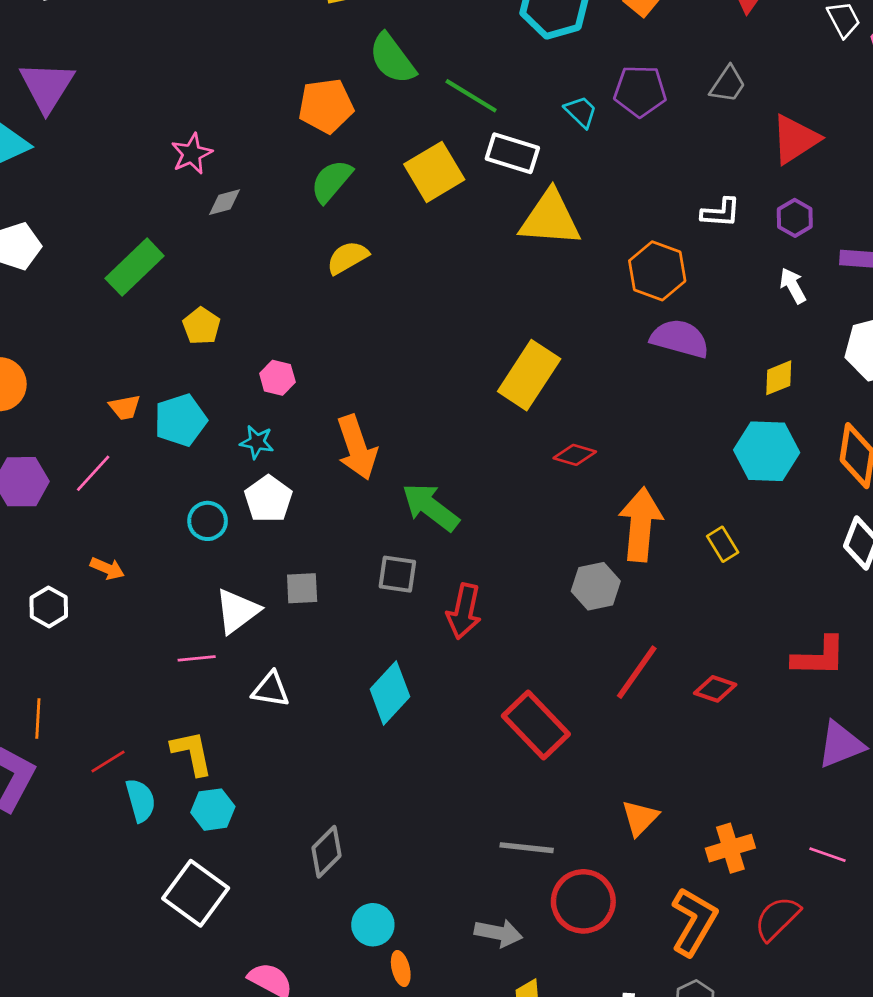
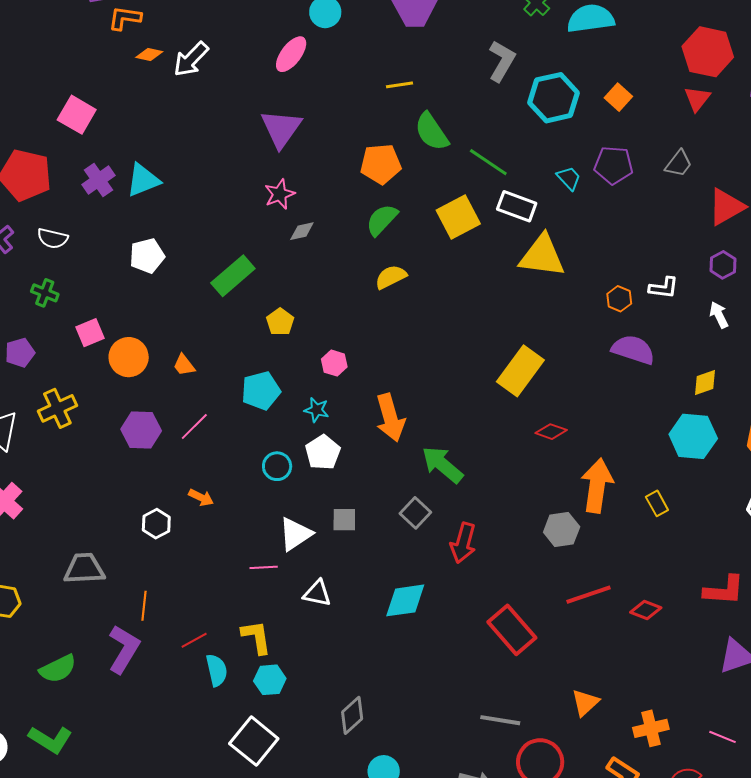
purple triangle: (47, 86) -> (281, 129), moved
white L-shape: (721, 213) -> (664, 288), moved
orange hexagon: (657, 271) -> (619, 299), size x0.6
orange trapezoid: (125, 407) -> (184, 365), moved, turned 60
gray square: (397, 574) -> (415, 513), turned 32
red line: (637, 672) -> (588, 595), turned 33
cyan diamond: (390, 693) -> (405, 600), turned 36

